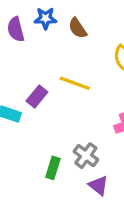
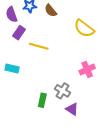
yellow line: (75, 83) -> (39, 46), moved
purple rectangle: (37, 97) -> (19, 33), moved

